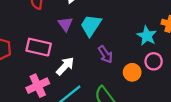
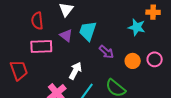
pink rectangle: (39, 47) -> (41, 47), moved
pink circle: (154, 61) -> (155, 59), moved

